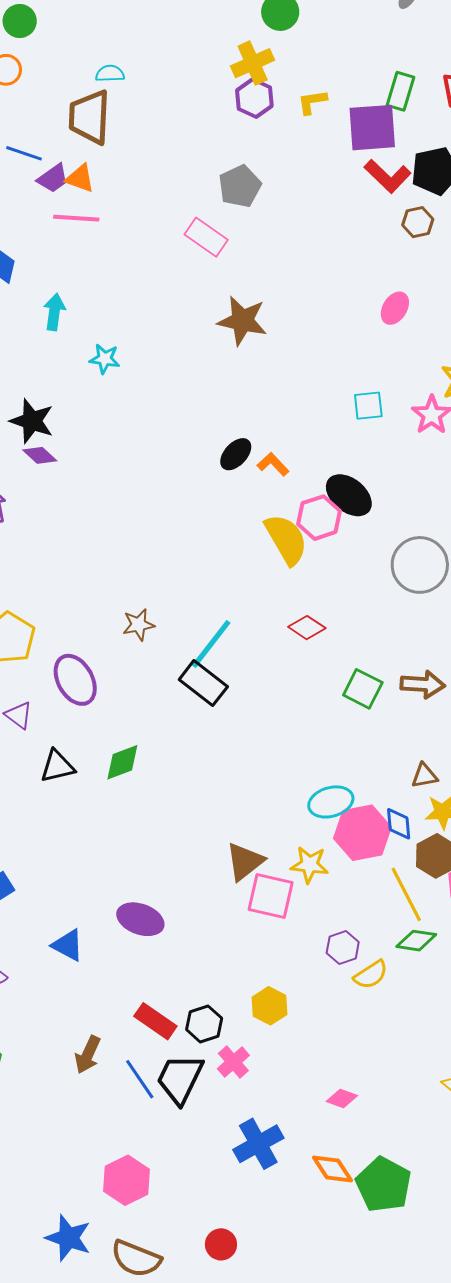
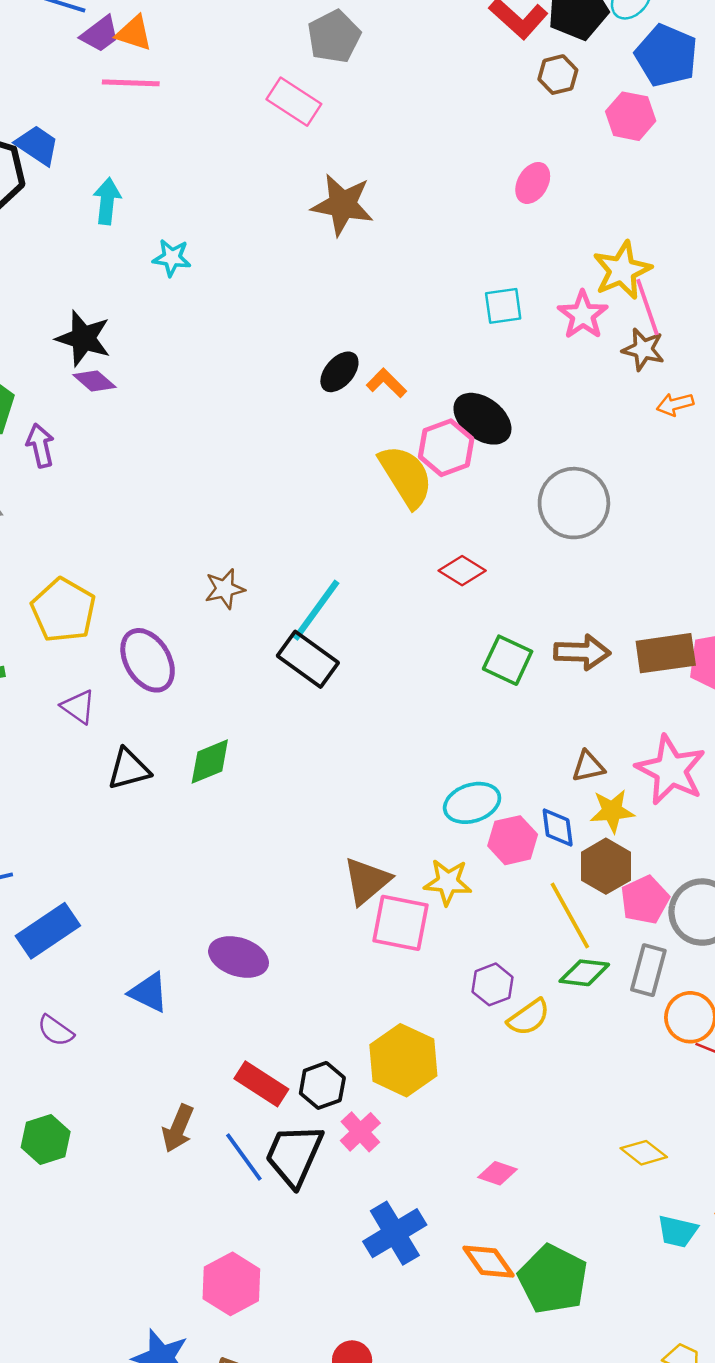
red diamond: (307, 628) -> (462, 571), moved
pink hexagon: (362, 833) -> (513, 840), size x0.7
yellow hexagon: (269, 1006) -> (403, 1060), size x1.5

